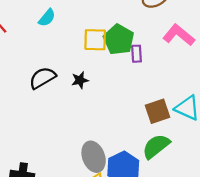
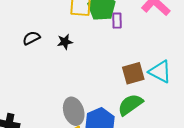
black semicircle: (42, 78) -> (31, 38), size x0.7

